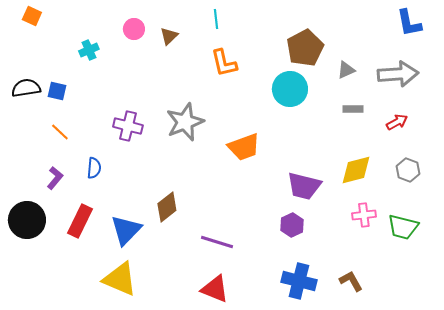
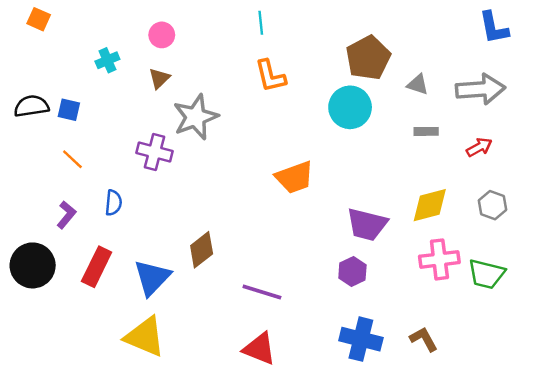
brown triangle: (169, 36) -> (159, 78), moved
gray triangle: (346, 70) -> (418, 84), turned 42
gray star: (185, 122) -> (196, 117), moved
pink cross: (364, 215) -> (439, 259), size x1.4

